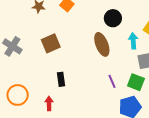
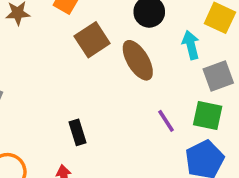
brown square: (51, 43) -> (92, 40), moved

